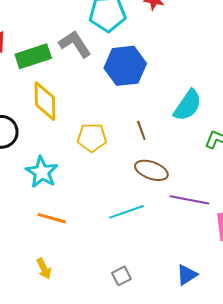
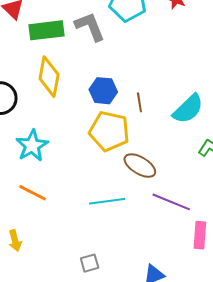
blue hexagon: (125, 66) -> (103, 91), moved, size x0.7
brown line: (141, 130) -> (139, 102), moved
yellow pentagon: (92, 138) -> (109, 131), moved, size x1.4

